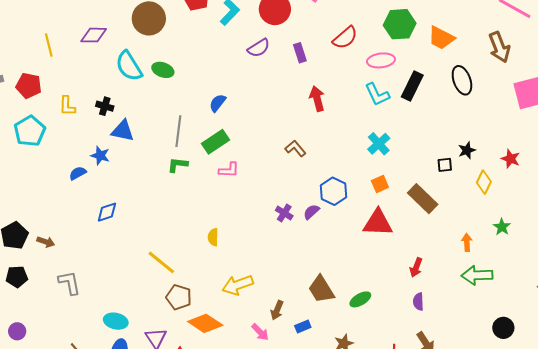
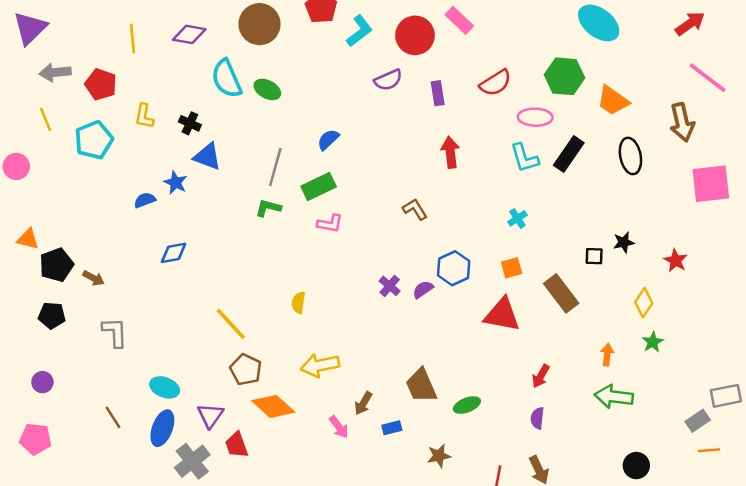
cyan cross: (379, 144) -> (517, 218), size x0.7
yellow diamond: (484, 182) -> (644, 303), moved

